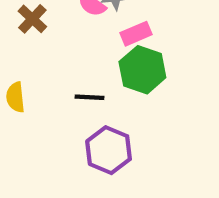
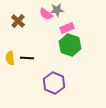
black line: (90, 97) -> (27, 58), moved

